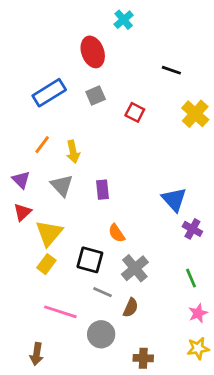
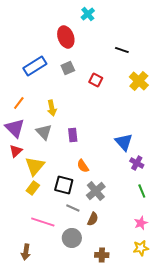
orange line: (42, 145) -> (19, 103), moved
purple triangle: (21, 180) -> (15, 128), size x1.5
green line: (191, 278) -> (142, 191), moved

